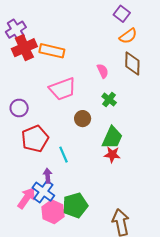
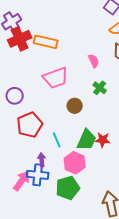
green trapezoid: (112, 138) -> (87, 140), moved
blue cross: (43, 192) -> (38, 175), turned -30
pink hexagon: (53, 212) -> (75, 163), moved

